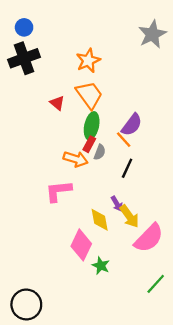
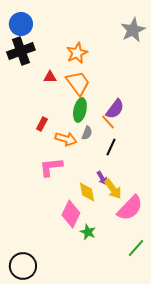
blue circle: (24, 27) -> (21, 24), size x1.5
red triangle: (57, 103) -> (50, 77), moved, turned -40
red rectangle: (89, 144) -> (42, 124), moved

